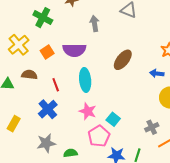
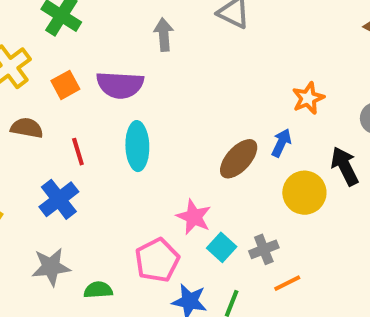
brown ellipse: (123, 60) -> (239, 159), moved
blue arrow: (157, 73) -> (281, 143), turned 104
pink star: (88, 111) -> (194, 217), moved
cyan square: (113, 119) -> (222, 247), moved

